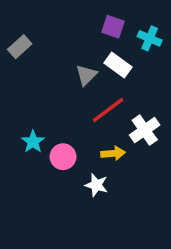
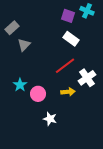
cyan cross: (150, 38) -> (87, 11), moved
gray triangle: (86, 75) -> (24, 45), moved
white star: (96, 185) -> (50, 119), moved

